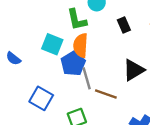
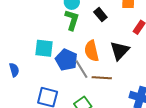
green L-shape: (77, 20) -> (72, 20), moved, turned -135
orange semicircle: (81, 45) -> (92, 51), moved
blue semicircle: (13, 58) -> (14, 70), turned -128

